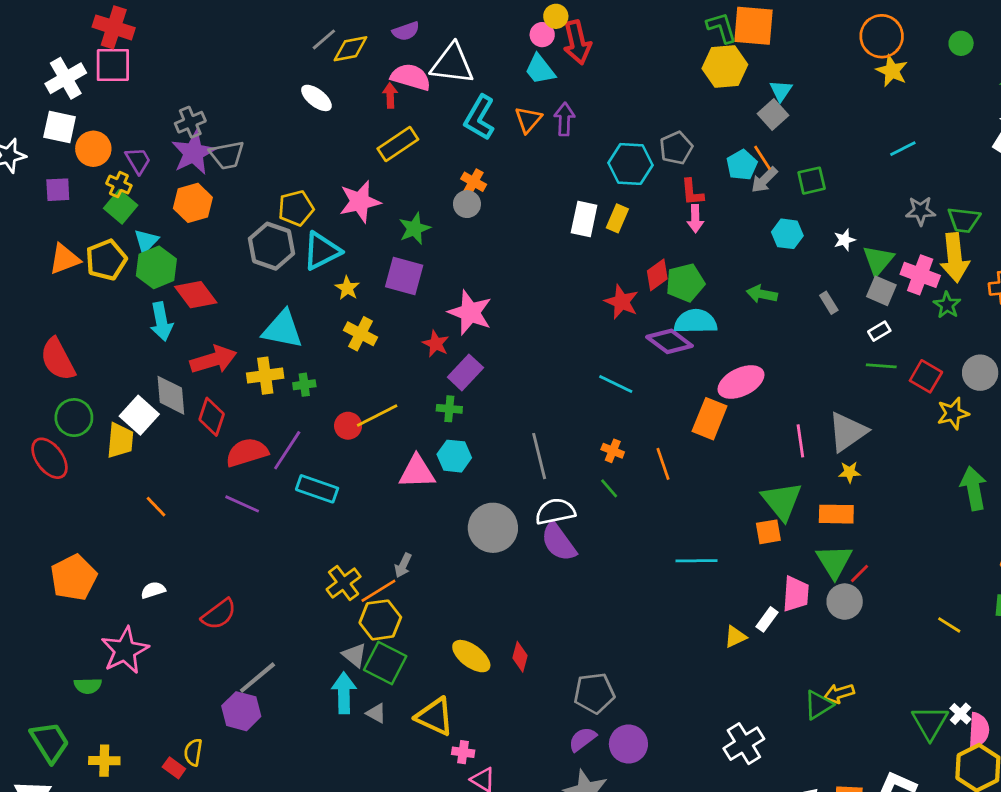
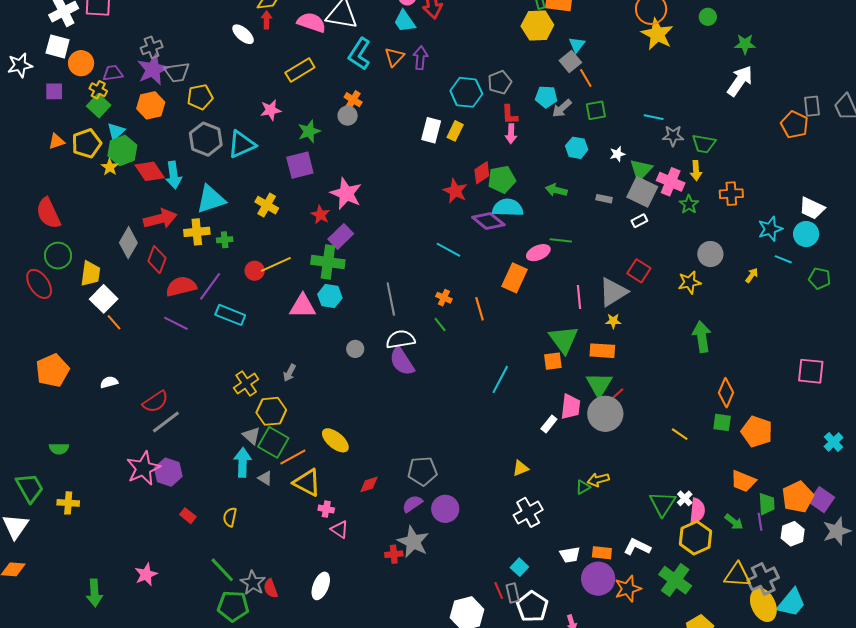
yellow star: (892, 71) -> (657, 34), size x1.4
red arrow: (390, 95) -> (267, 20), moved
cyan line: (903, 149) -> (654, 117), moved, turned 36
orange line: (763, 158) -> (586, 78), moved
purple trapezoid: (138, 161) -> (113, 73), turned -70
cyan pentagon: (742, 165) -> (546, 97), turned 30
pink star: (360, 202) -> (271, 110), size x0.7
yellow pentagon: (296, 208) -> (200, 97), moved
yellow arrow: (955, 258) -> (696, 171), size x0.6
orange triangle: (64, 259) -> (57, 141), size x0.7
purple square: (404, 276) -> (300, 165), turned -32
yellow star: (347, 288) -> (110, 167), moved
gray square: (881, 291) -> (642, 192), size x1.4
gray rectangle: (829, 303) -> (604, 199), turned -49
cyan arrow: (161, 322) -> (174, 175), moved
cyan triangle: (283, 329) -> (211, 199), turned -32
green line: (881, 366) -> (561, 240), moved
red square: (926, 376) -> (639, 271), moved
pink ellipse: (741, 382) -> (538, 253), size x0.7
gray diamond: (171, 395) -> (128, 243), turned 32
green cross: (449, 409) -> (328, 262), size x1.8
white square: (139, 415) -> (104, 299), moved
gray circle: (493, 528) -> (355, 349), size x0.5
cyan line: (697, 561) -> (500, 379), turned -64
orange line: (378, 591) -> (293, 457), moved
gray circle: (845, 602) -> (605, 414), size x1.4
yellow triangle: (735, 637) -> (521, 468), moved
pink star: (125, 650) -> (143, 468), moved
red diamond: (520, 657) -> (369, 484), moved, turned 55
gray line: (257, 678) -> (166, 422), moved
green triangle: (818, 705) -> (583, 487), size x0.7
yellow semicircle: (193, 752) -> (230, 517), moved
red rectangle: (174, 768) -> (188, 516), moved

